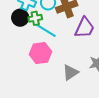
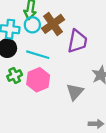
green cross: (35, 18) -> (15, 76), moved

